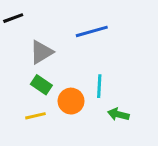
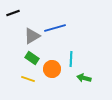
blue line: (92, 31) -> (55, 28), moved
yellow line: (35, 116) -> (28, 79), turned 32

